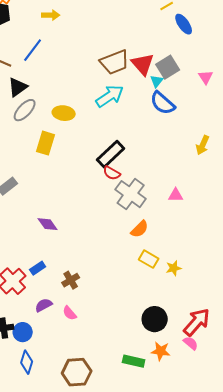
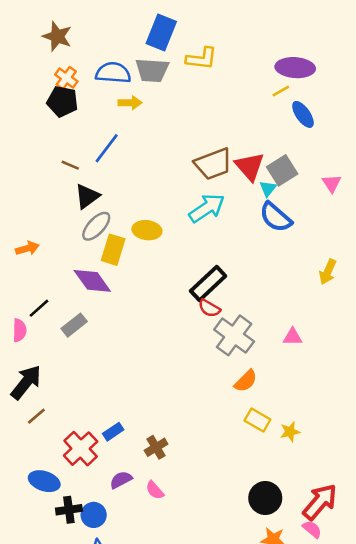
yellow rectangle: (46, 143) -> (113, 250), moved
purple diamond: (48, 224) -> (92, 281), moved, size x1.4

